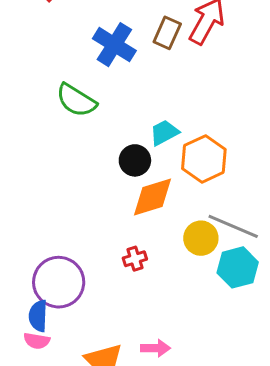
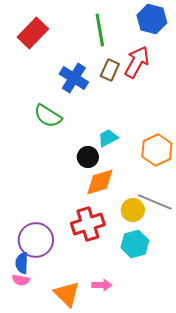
orange hexagon: (204, 159) -> (157, 150), moved
red cross: (135, 259) -> (88, 224), size x2.0
cyan hexagon: (238, 267) -> (135, 244), moved

